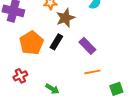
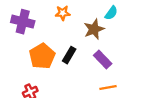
brown star: (65, 18) -> (94, 29), moved

